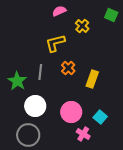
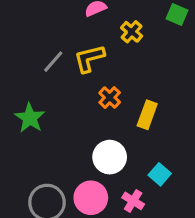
gray line: (40, 72) -> (53, 62), moved, turned 35
white circle: (35, 106) -> (110, 157), moved
pink circle: (71, 112) -> (91, 198), moved

